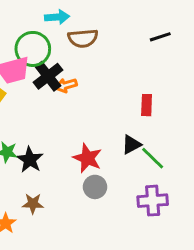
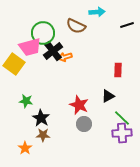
cyan arrow: (57, 17) -> (97, 12), moved
brown semicircle: (83, 38) -> (76, 26), turned 30
green line: (153, 158) -> (122, 118), moved
black star: (30, 160) -> (41, 118), moved

